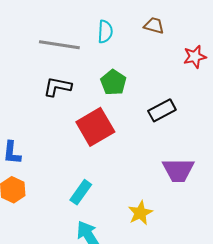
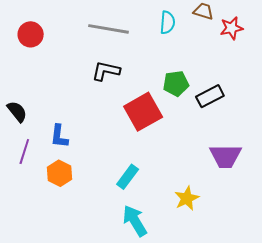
cyan semicircle: (105, 32) -> (167, 22), moved
red star: (195, 57) -> (232, 28), moved
green pentagon: (113, 82) -> (176, 83), moved, turned 30

